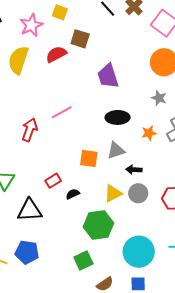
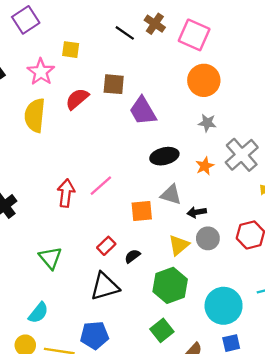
brown square: (80, 39) -> (114, 84), moved
pink line: (62, 112) -> (101, 186), moved
gray triangle: (116, 150) -> (171, 195), turned 48
black triangle: (30, 210) -> (105, 287), moved

